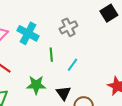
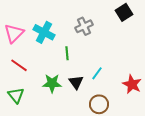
cyan line: (72, 65) -> (97, 73), moved
black triangle: (63, 93) -> (76, 82), moved

